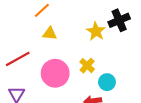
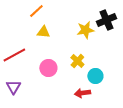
yellow star: (96, 31) -> (85, 30), turned 30
pink circle: (55, 73) -> (48, 68), size x0.7

